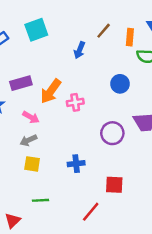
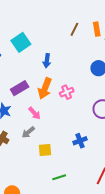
blue arrow: (79, 50) -> (47, 61), moved
pink arrow: (31, 117) -> (34, 113), turned 32
gray arrow: (28, 140) -> (28, 132), moved

